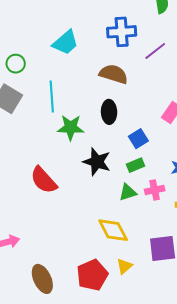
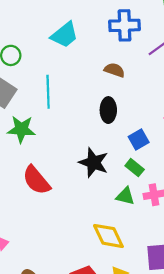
brown semicircle: (114, 74) -> (114, 70), size x0.7
green star: (71, 128) -> (21, 129), moved
green rectangle: (136, 165) -> (135, 168), turned 60
green triangle: (128, 192) -> (125, 196), turned 30

